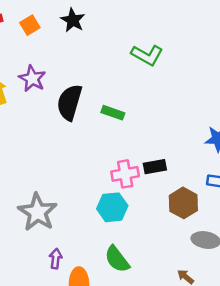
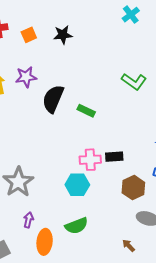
black star: (73, 20) -> (63, 35), turned 30
green L-shape: (147, 55) -> (134, 82), moved
purple star: (32, 79) -> (26, 77), turned 30
green semicircle: (117, 259) -> (76, 226), turned -80

